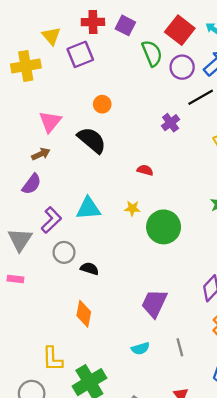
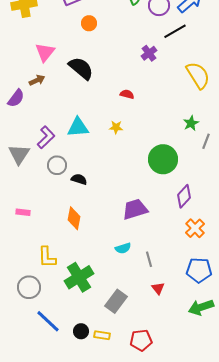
orange circle: (102, 104) -> (89, 23), moved
purple semicircle: (32, 184) -> (16, 98), moved
green circle: (164, 227) -> (163, 159), moved
pink rectangle: (15, 279) -> (23, 212), moved
purple trapezoid: (154, 303) -> (135, 209), turned 48
gray line: (180, 347) -> (149, 259), moved

